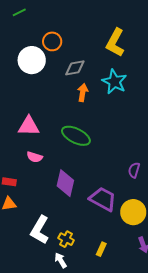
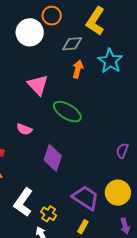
yellow L-shape: (115, 43) -> (95, 21), moved
pink triangle: (29, 126) -> (38, 85), moved, turned 40
purple trapezoid: (103, 199) -> (86, 198), moved

